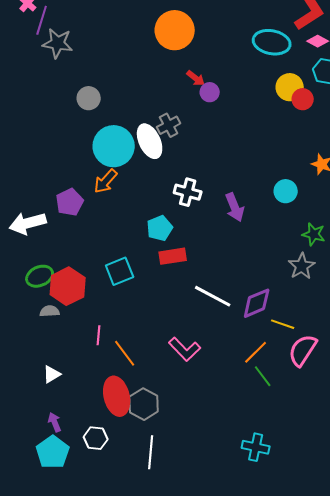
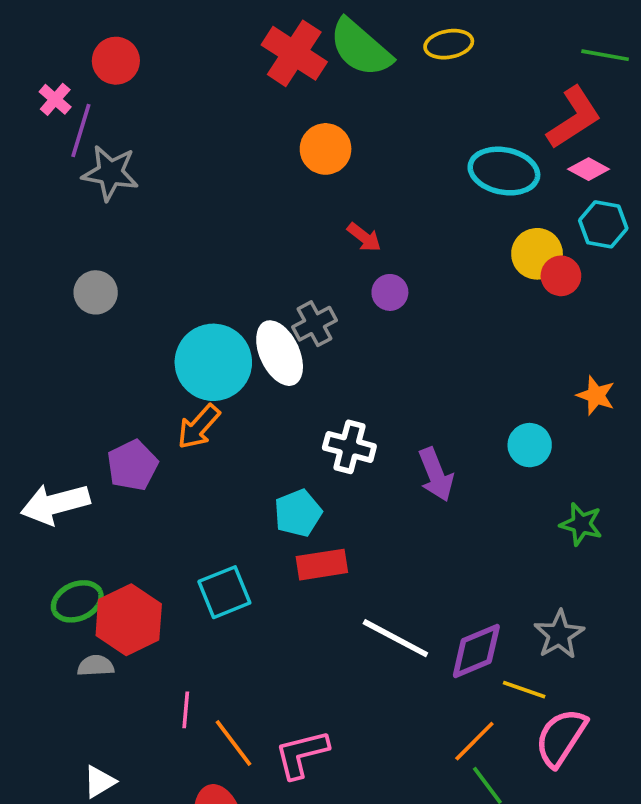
orange circle: (175, 30) -> (326, 149), size x0.7
purple circle: (210, 92) -> (390, 292), moved
gray circle: (89, 98) -> (96, 292), moved
gray star: (302, 266) -> (559, 634), moved
pink L-shape: (185, 349) -> (302, 754), moved, turned 120

